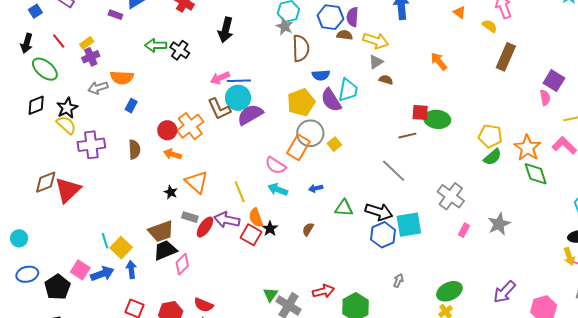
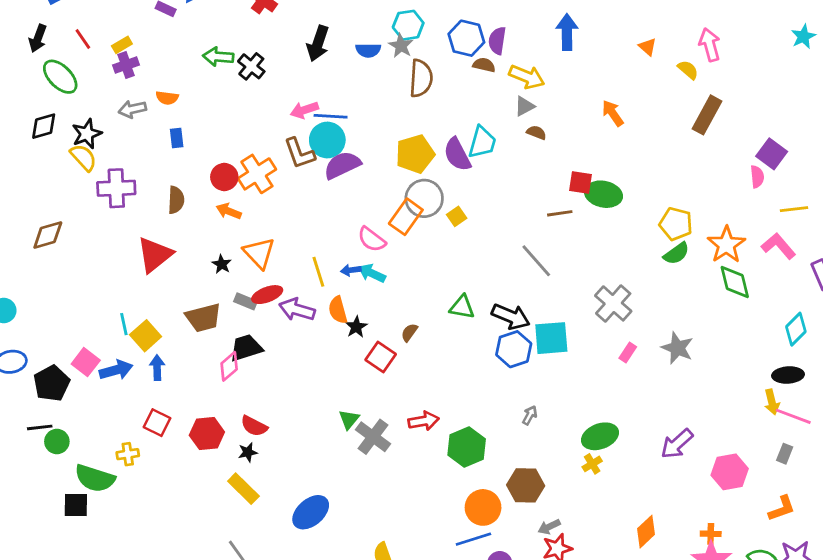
blue semicircle: (321, 75) -> (368, 50), moved
orange semicircle: (122, 78) -> (167, 98), size x0.7
blue rectangle: (131, 106) -> (177, 138), turned -40
blue arrow: (316, 188) -> (351, 270), moved
red triangle: (68, 190) -> (155, 255), moved
gray star: (499, 224) -> (677, 348), turned -30
red ellipse: (205, 227) -> (267, 295), moved, turned 30
red square: (251, 235) -> (381, 357), moved
black trapezoid: (165, 250) -> (246, 348), moved

